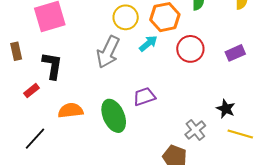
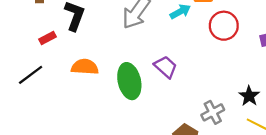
purple trapezoid: (144, 97) -> (166, 67), turned 50
black line: (35, 139) -> (31, 75), moved

